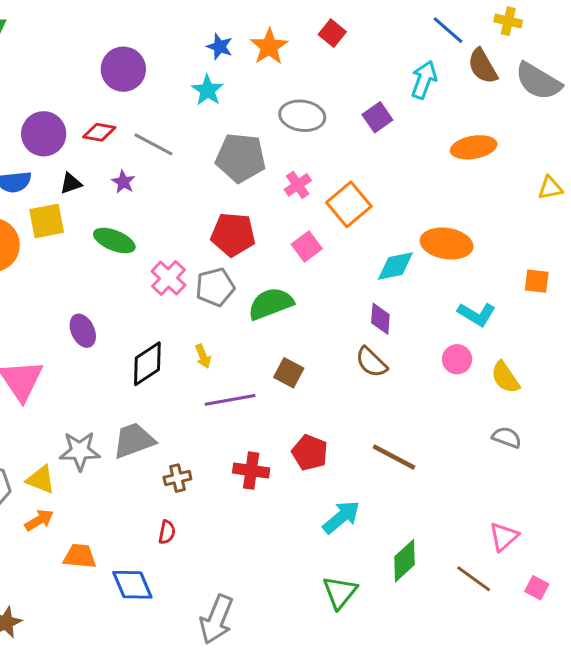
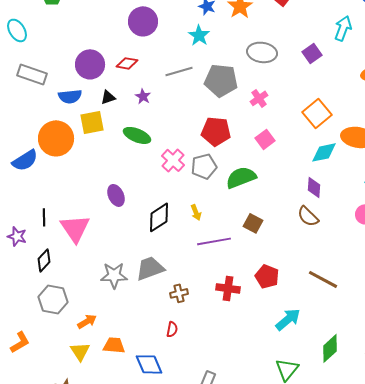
gray line: (153, 144) -> (179, 71), moved, turned -44
orange square: (349, 204) -> (317, 113), moved
yellow triangle: (41, 480) -> (80, 351), moved, turned 35

